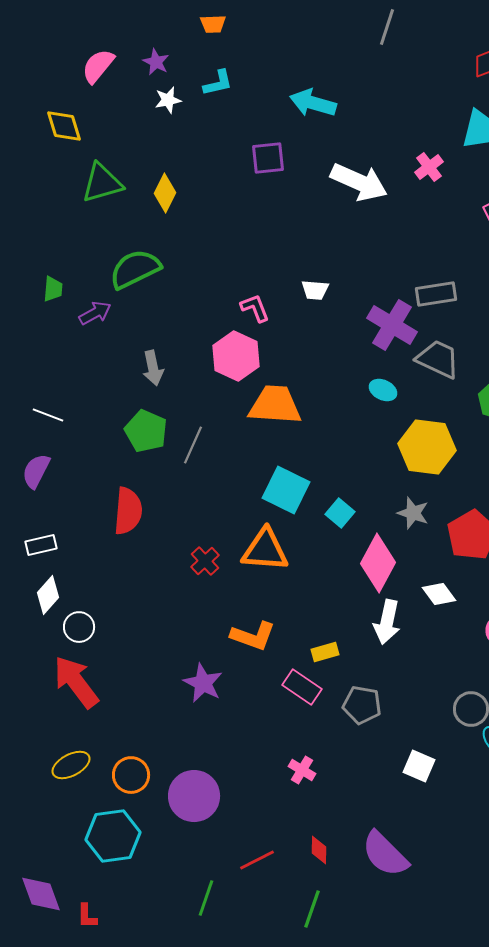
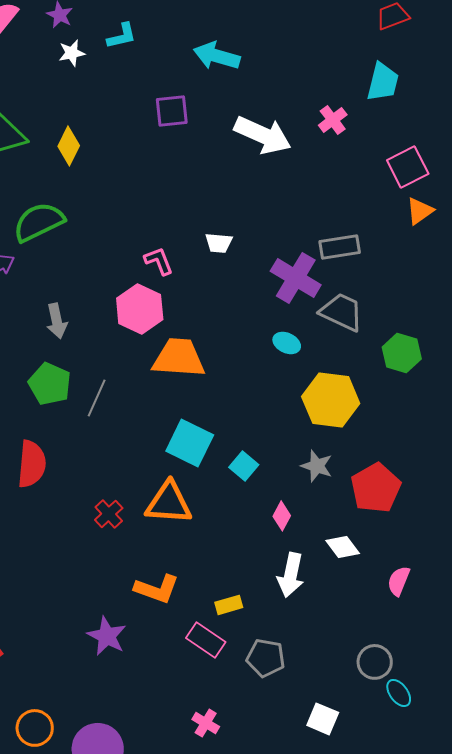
pink diamond: (378, 563) -> (282, 516), size x0.5

